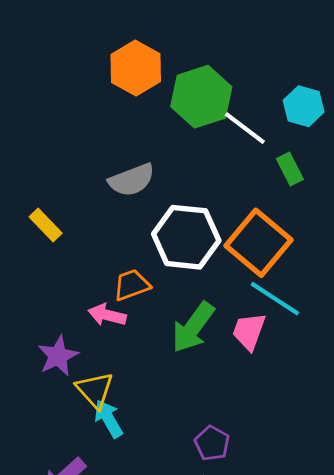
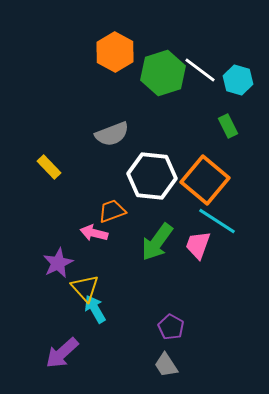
white line: (245, 128) -> (200, 70), moved

